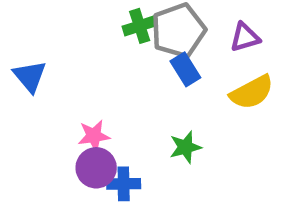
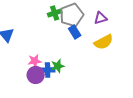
green star: (185, 147) -> (58, 66), moved
blue cross: (124, 184) -> (48, 70), moved

